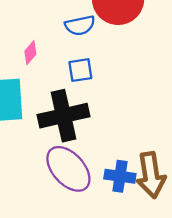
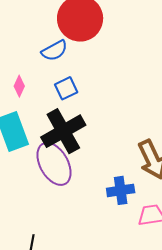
purple ellipse: (68, 169) -> (54, 164), moved, turned 30
blue cross: (120, 176) -> (121, 190), moved

